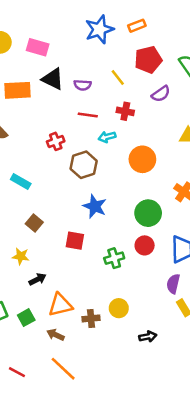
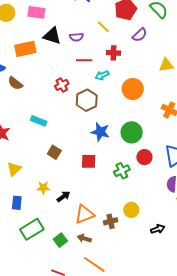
green circle: (148, 213) -> (132, 132), moved
yellow star: (21, 256) -> (43, 188), moved
green square: (26, 318) -> (60, 240), moved

